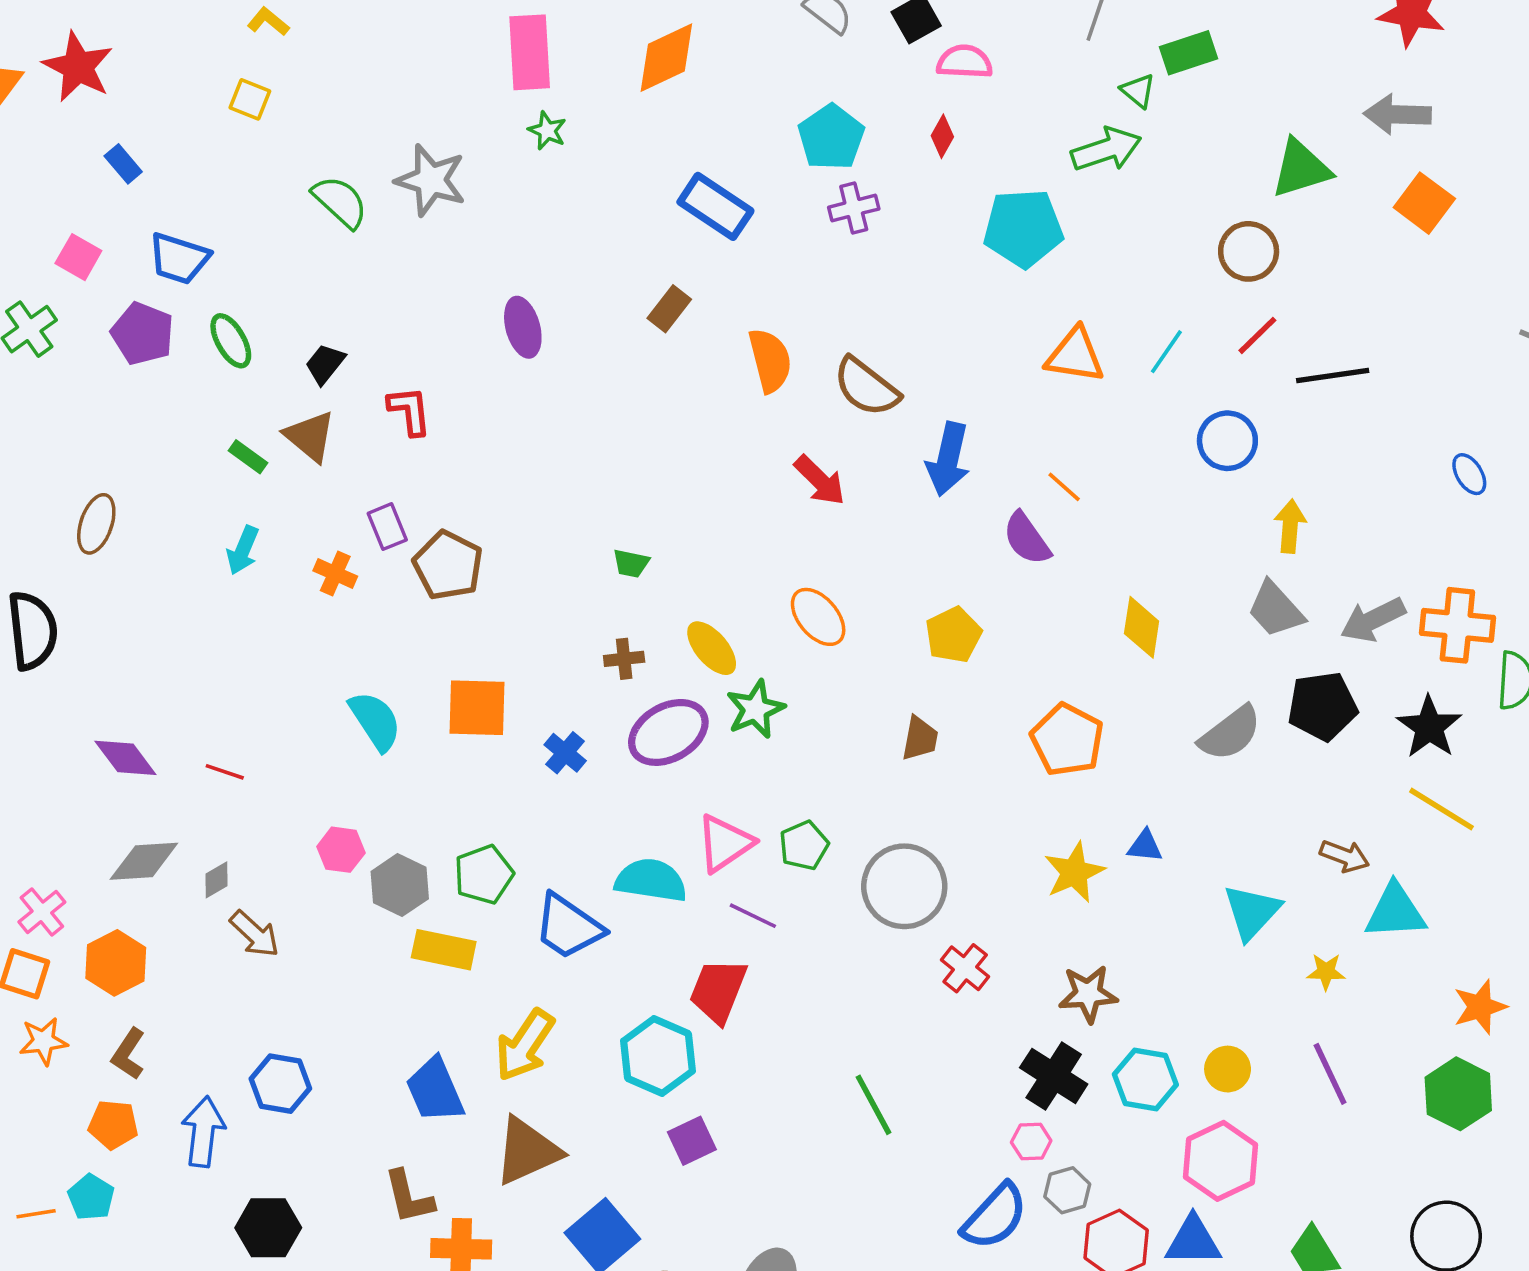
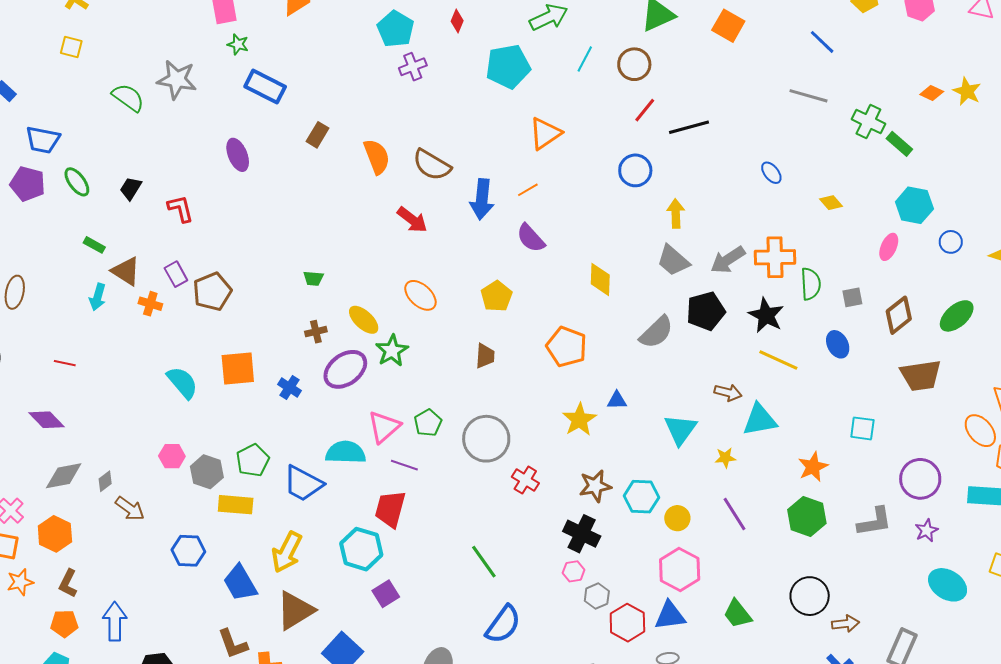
blue rectangle: (715, 206) -> (265, 87), moved
cyan line: (1166, 352) -> (585, 59), moved
orange triangle: (1075, 355) -> (545, 133), turned -36
brown triangle: (310, 436) -> (126, 271), moved
orange line: (1064, 487) -> (528, 190), moved, turned -65
brown pentagon: (448, 565) -> (212, 292), turned 30
red line: (225, 772) -> (65, 363), moved
cyan hexagon: (1145, 1079) -> (641, 497), moved
blue hexagon: (280, 1084) -> (188, 551), moved
blue semicircle: (995, 1217) -> (503, 624), moved

